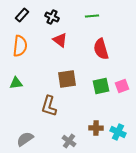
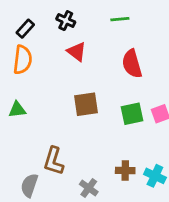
black rectangle: (22, 15) -> (25, 29), moved
brown L-shape: (49, 106) -> (54, 161), moved
gray semicircle: (25, 139) -> (29, 185), turned -36

